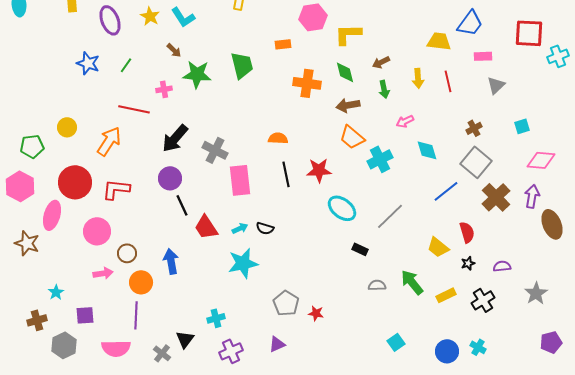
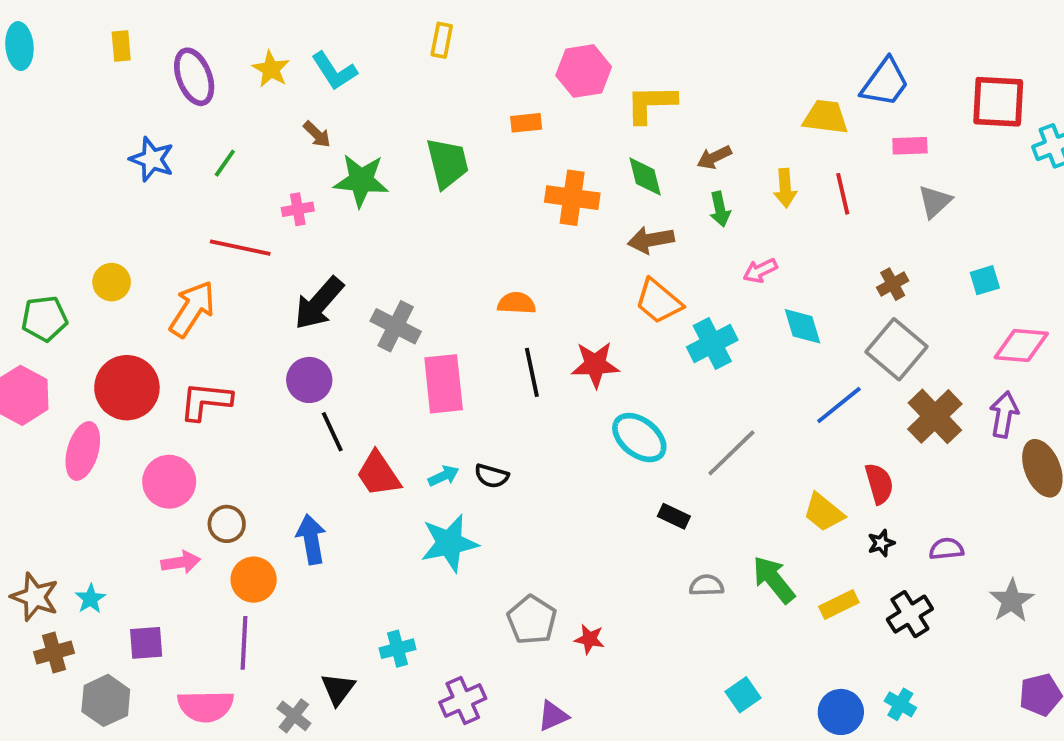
brown star: (27, 243) -> (35, 597), moved
purple triangle: (277, 344) -> (553, 716), moved
purple cross: (231, 351) -> (463, 700), moved

